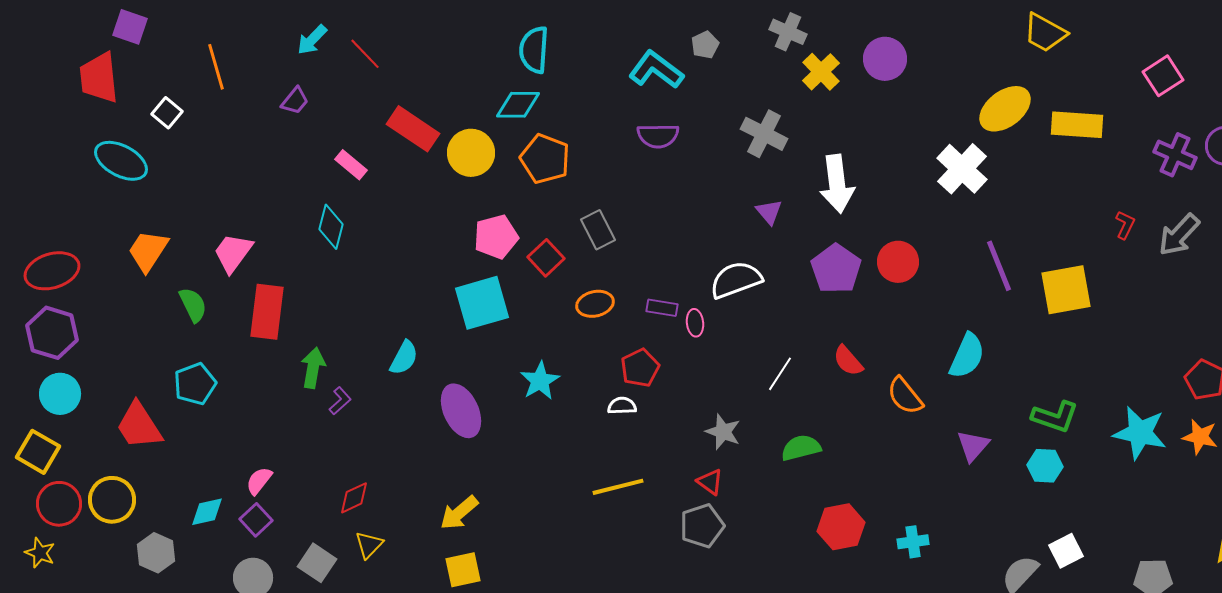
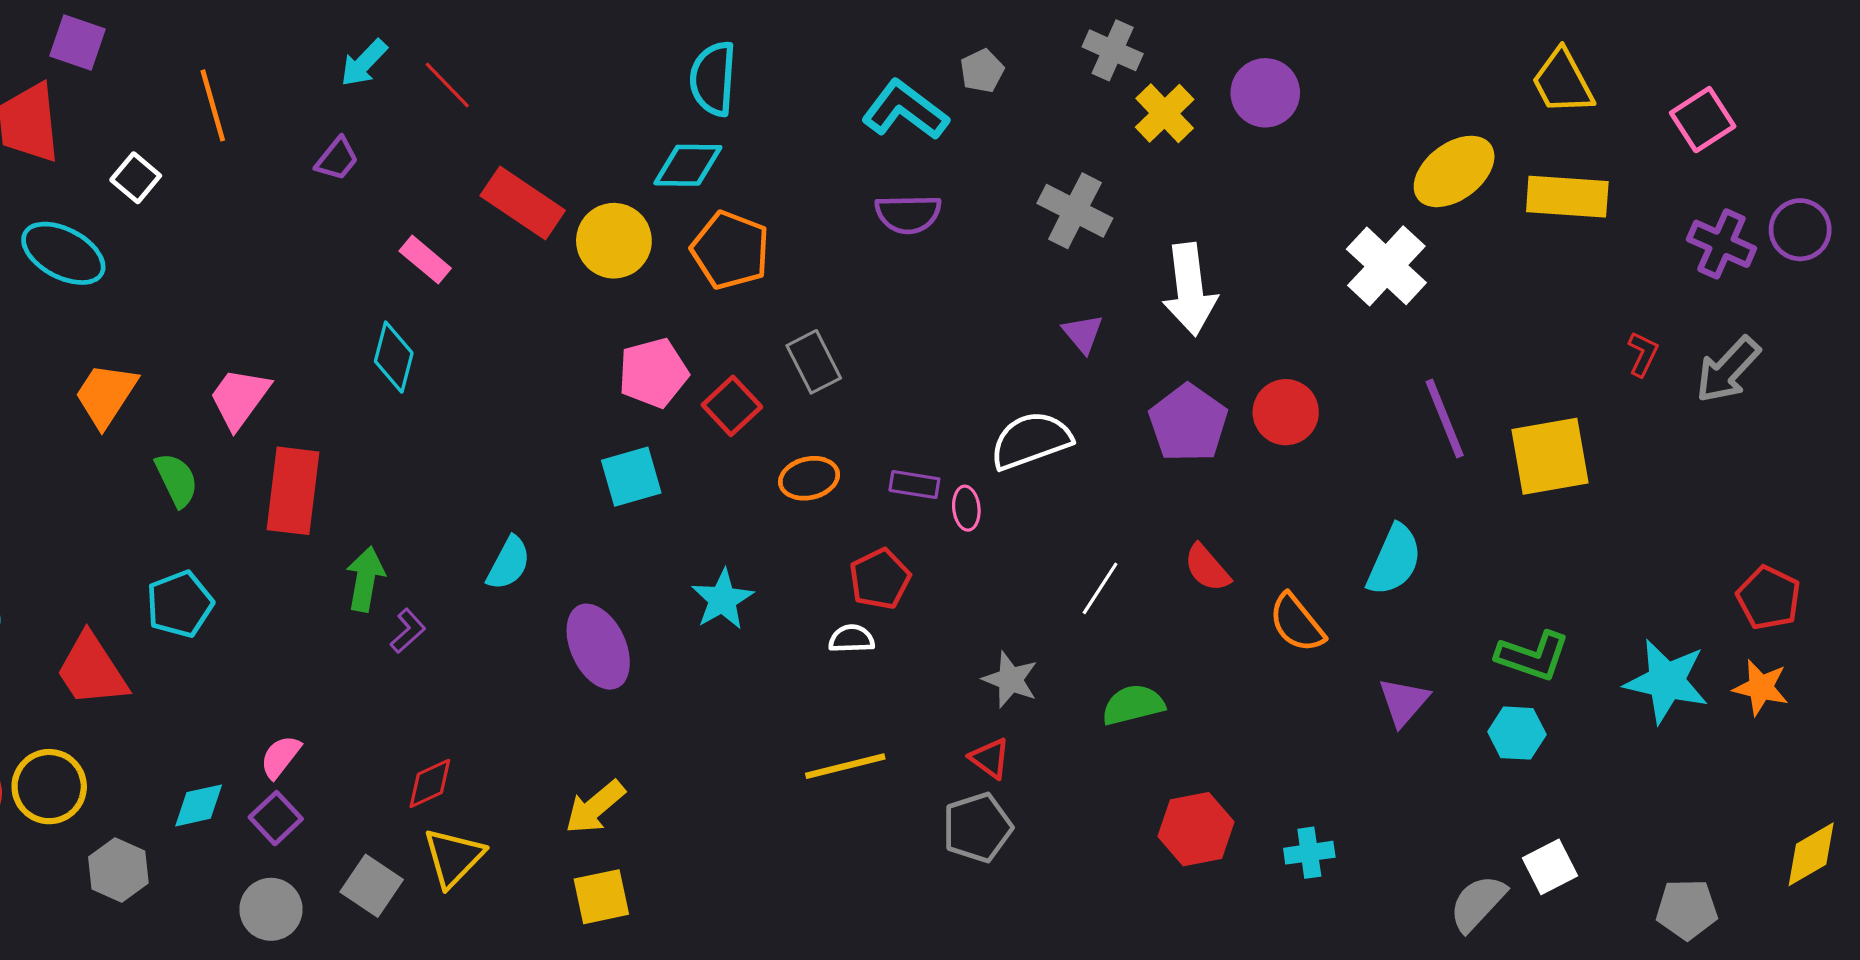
yellow trapezoid: (1045, 33) -> (1563, 82), moved, turned 33
cyan square: (482, 303) -> (631, 477), size x0.7
yellow triangle: (369, 545) -> (453, 857), size x1.4

